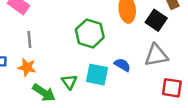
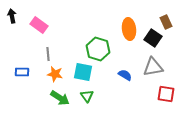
orange star: (27, 67) -> (55, 74), moved
cyan square: (97, 75) -> (83, 72), moved
green triangle: (69, 82) -> (87, 96), moved

